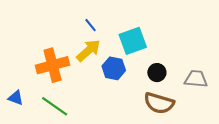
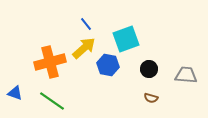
brown semicircle: (159, 103) -> (151, 98), size x0.5

